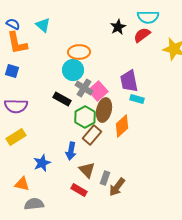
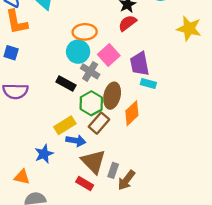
red semicircle: (142, 35) -> (127, 23), moved
pink square: (98, 91) -> (109, 55), moved
yellow rectangle: (16, 137) -> (65, 125), moved
blue arrow: (71, 151) -> (76, 141), turned -90
brown triangle: (87, 170) -> (93, 162), size x1.4

